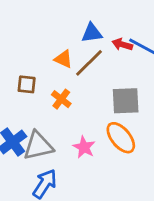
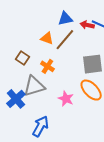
brown square: (27, 84) -> (23, 58), turned 32
gray triangle: (38, 146) -> (34, 86), moved

